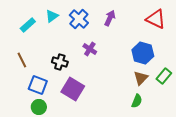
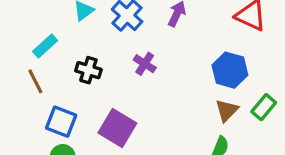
cyan rectangle: (28, 25) -> (45, 46), moved
black cross: (60, 62) -> (88, 70), moved

